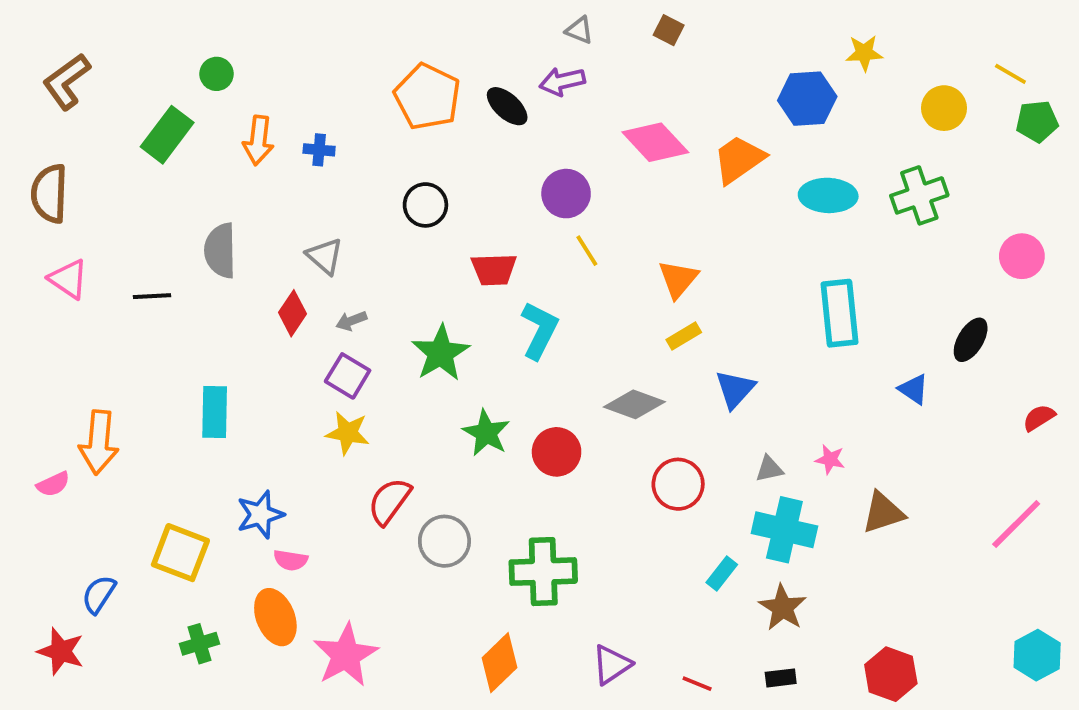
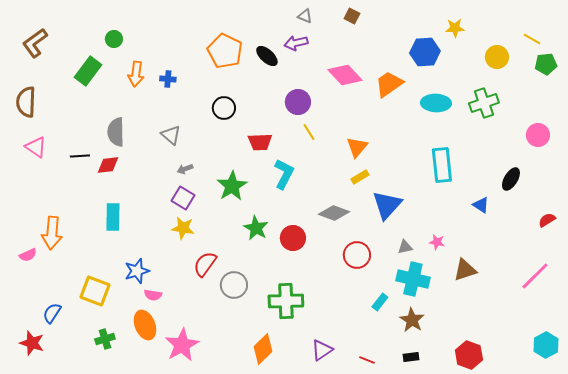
red diamond: (293, 313) -> (108, 165), moved, turned 50
blue triangle: (735, 389) -> (387, 205), size x1.4

